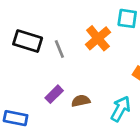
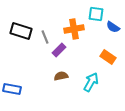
orange cross: (98, 38) -> (74, 29), turned 30
purple rectangle: (54, 94) -> (59, 50), moved

